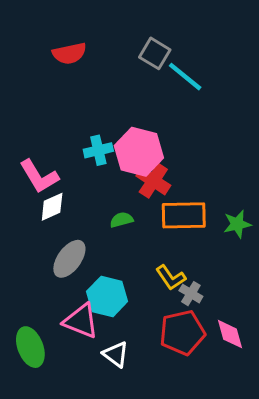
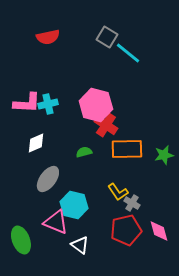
cyan cross: (98, 150) -> (48, 104), moved
pink L-shape: (39, 176) -> (27, 103), moved, turned -56

